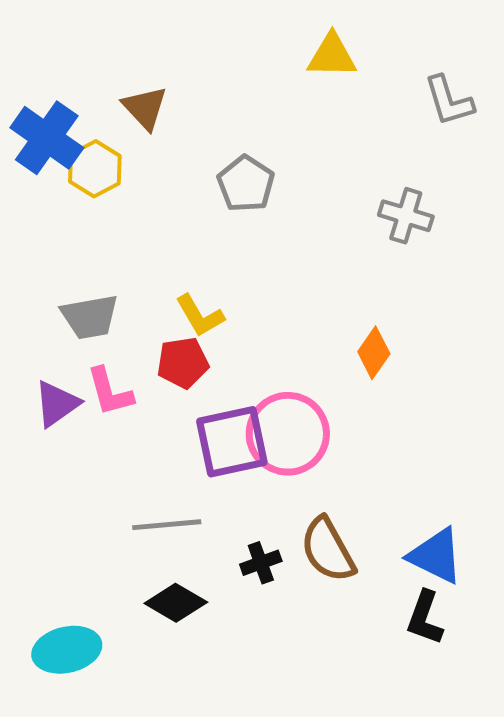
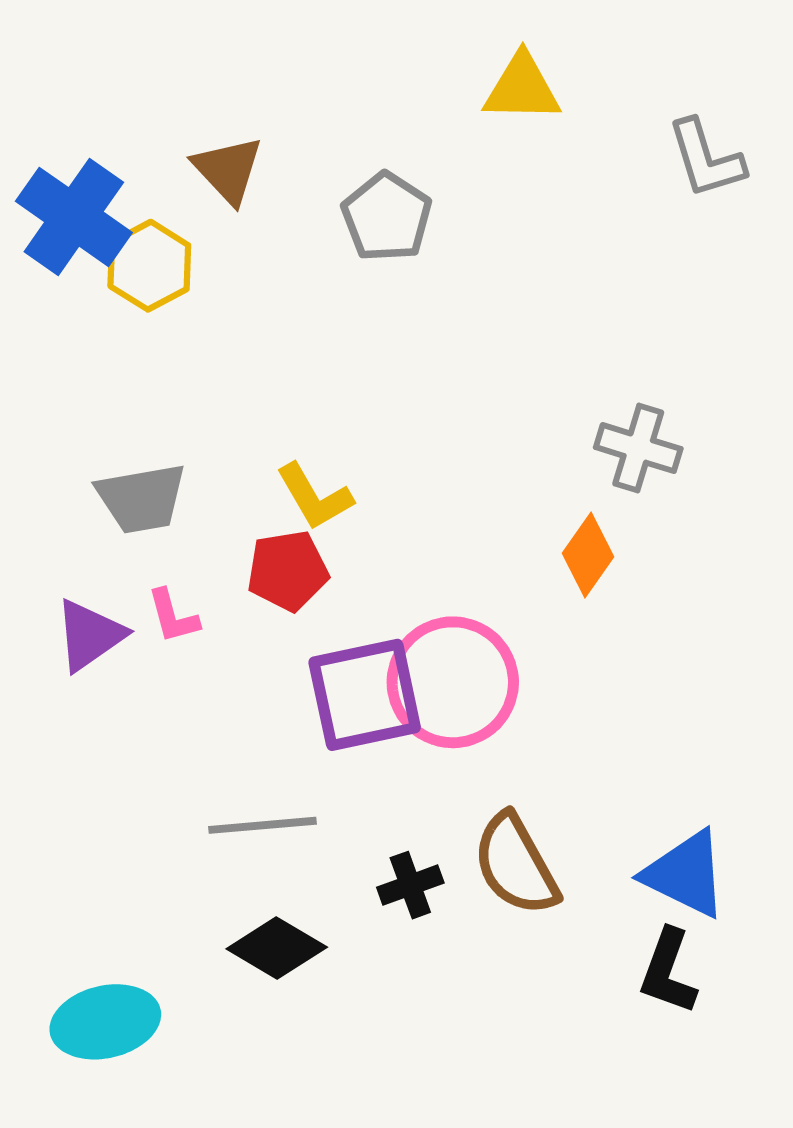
gray pentagon: (246, 184) -> (387, 217), moved
gray cross: (406, 216) -> (638, 448), moved
pink L-shape: (110, 392) -> (173, 616), size x0.7

